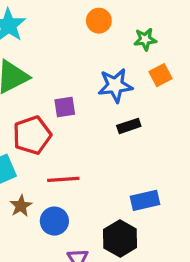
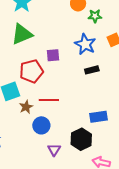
green star: (145, 39) -> (95, 16), moved
blue star: (115, 85) -> (85, 44), turned 30
brown star: (21, 206) -> (26, 107), moved

